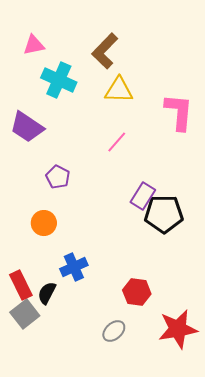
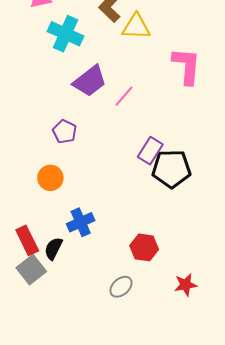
yellow triangle: (119, 90) -> (136, 27), moved
purple trapezoid: (27, 127) -> (90, 81), moved, turned -72
red star: (178, 329) -> (186, 285), size x0.6

